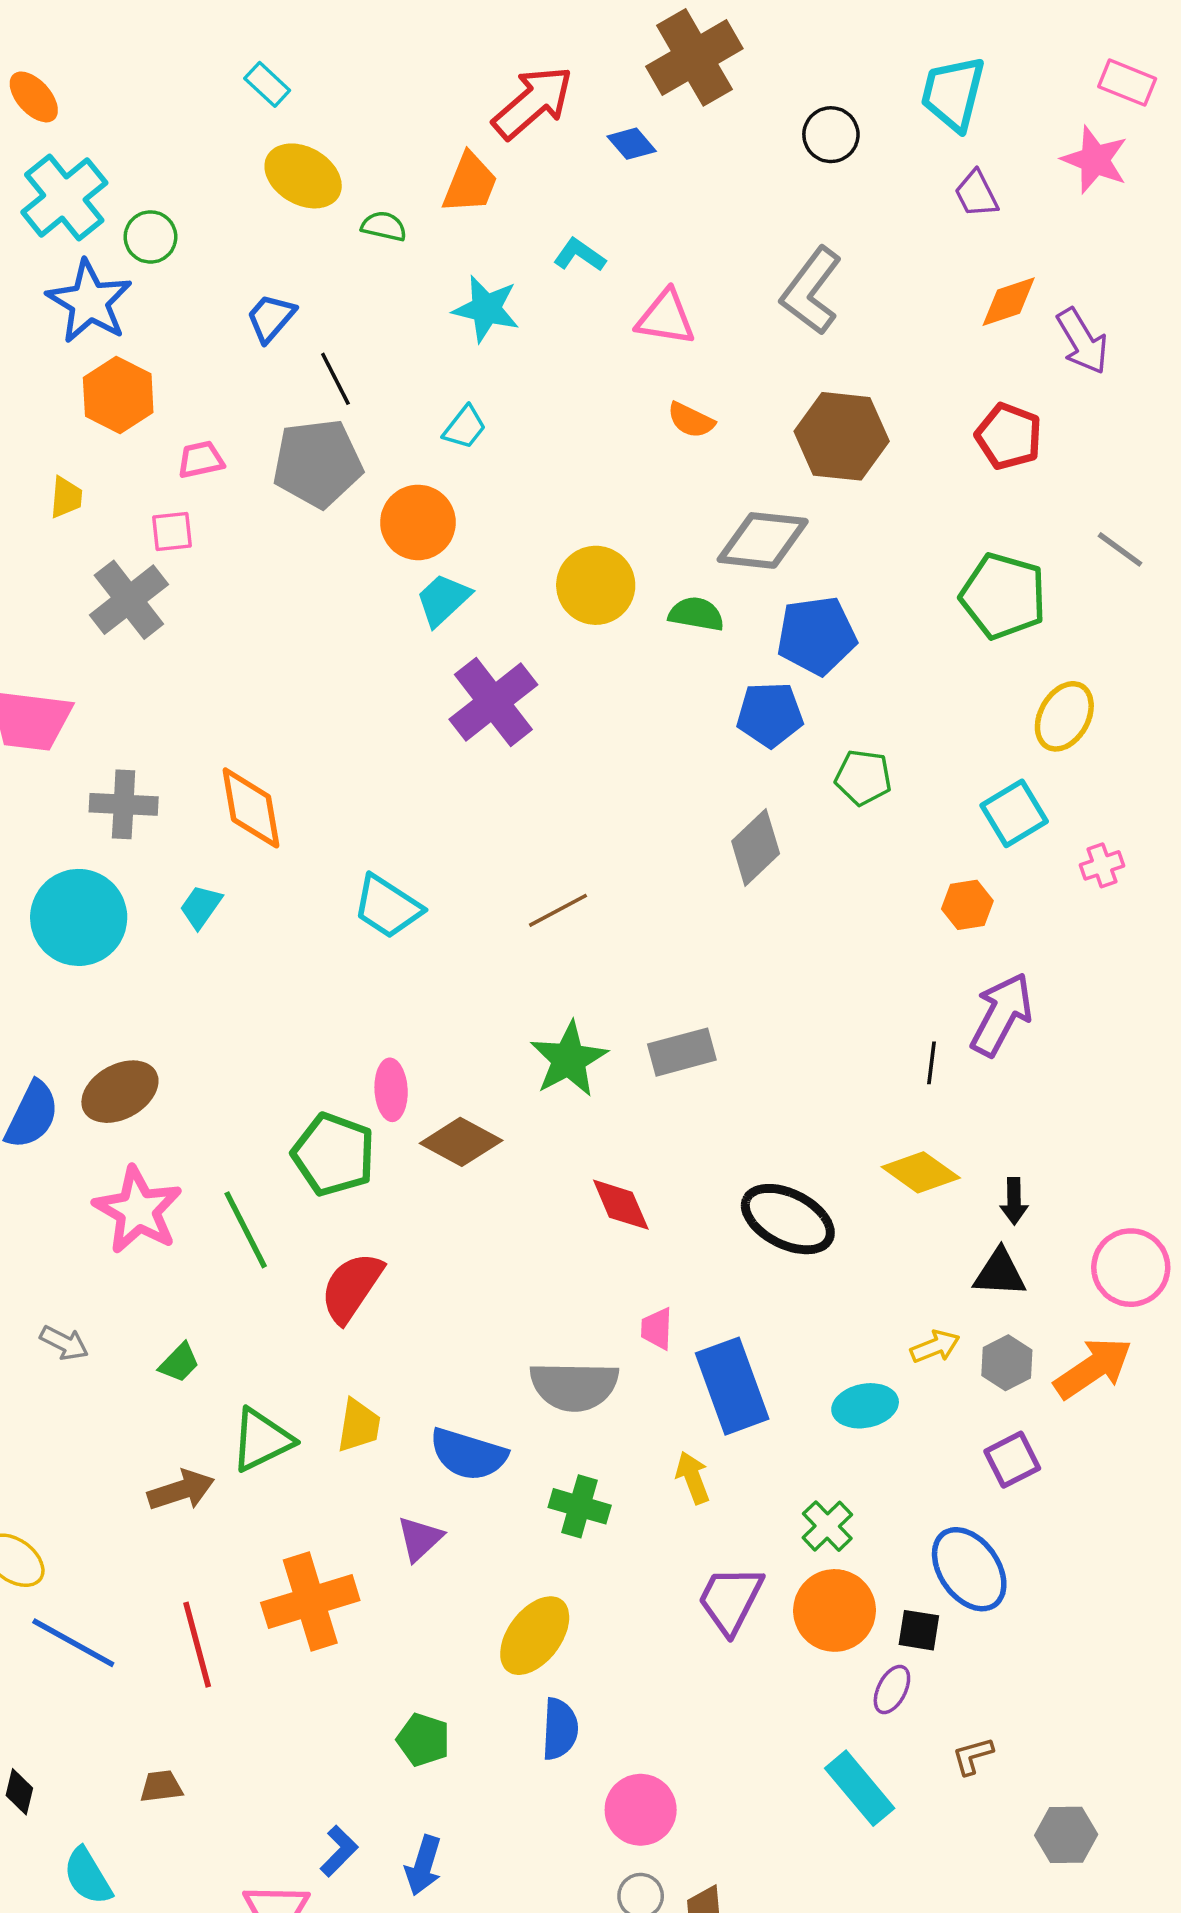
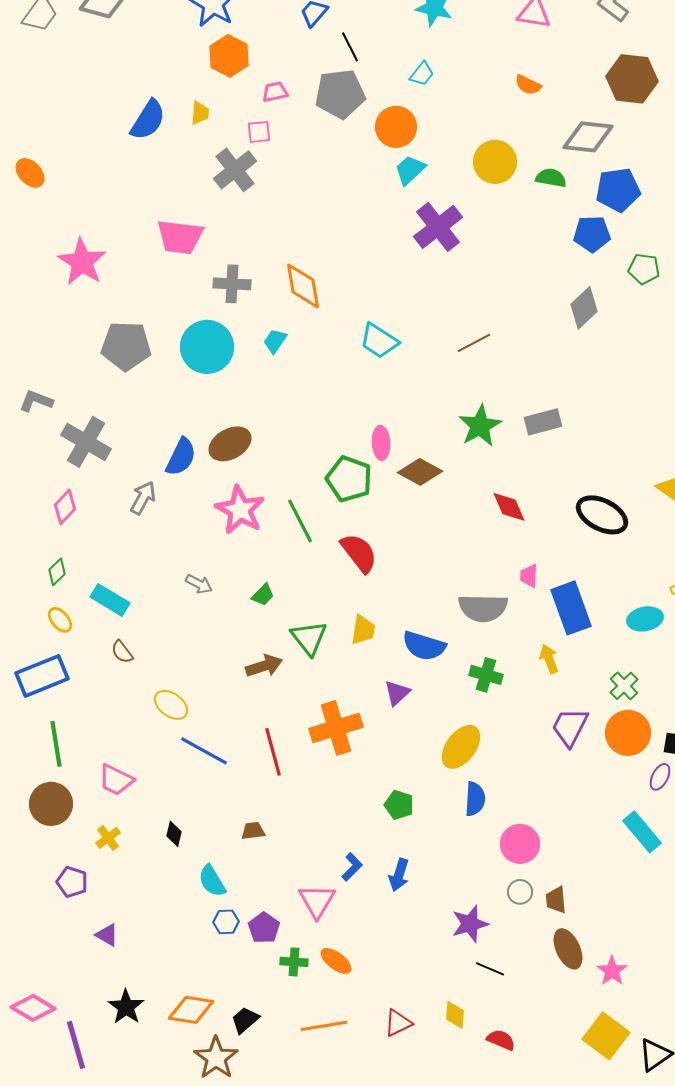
orange semicircle: (691, 420) -> (528, 85), moved
red semicircle: (352, 1287) -> (359, 553), turned 108
green triangle: (262, 1440) -> (309, 638), turned -42

